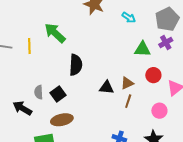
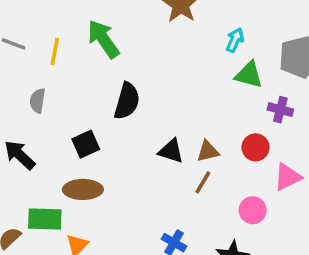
cyan arrow: (129, 18) -> (235, 40), turned -112
purple cross: (166, 43) -> (280, 110), moved, turned 32
green triangle: (142, 49) -> (249, 75), moved
gray semicircle: (39, 92) -> (38, 101), moved

